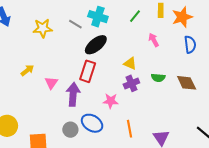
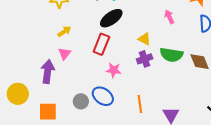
yellow arrow: (27, 70) -> (64, 31), moved
green semicircle: (158, 78) -> (172, 55), size x1.6
purple arrow: (73, 94) -> (48, 72), moved
pink star: (111, 101) -> (114, 70), moved

